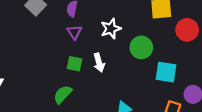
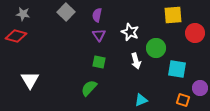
white star: (111, 29) -> (130, 32), turned -30
white arrow: (99, 63) -> (136, 61), moved

